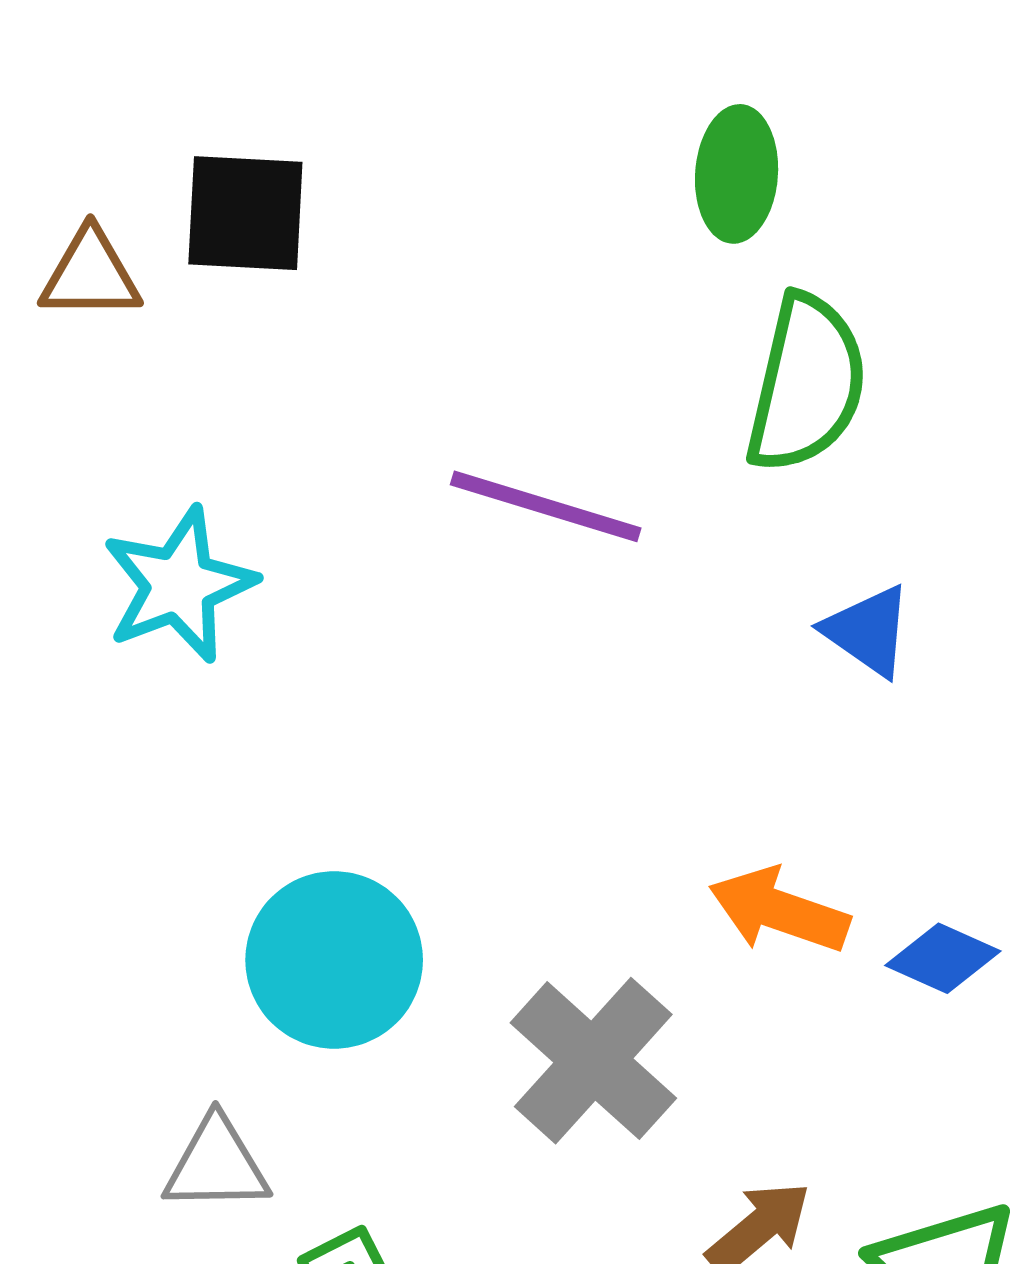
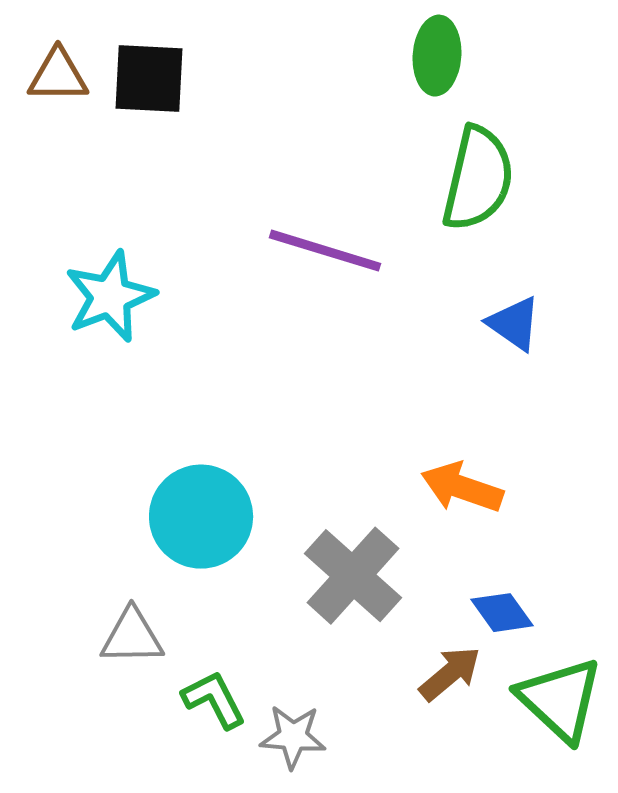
brown triangle: (90, 275) -> (58, 76), moved
blue diamond: (943, 958) -> (502, 613), moved, turned 30

